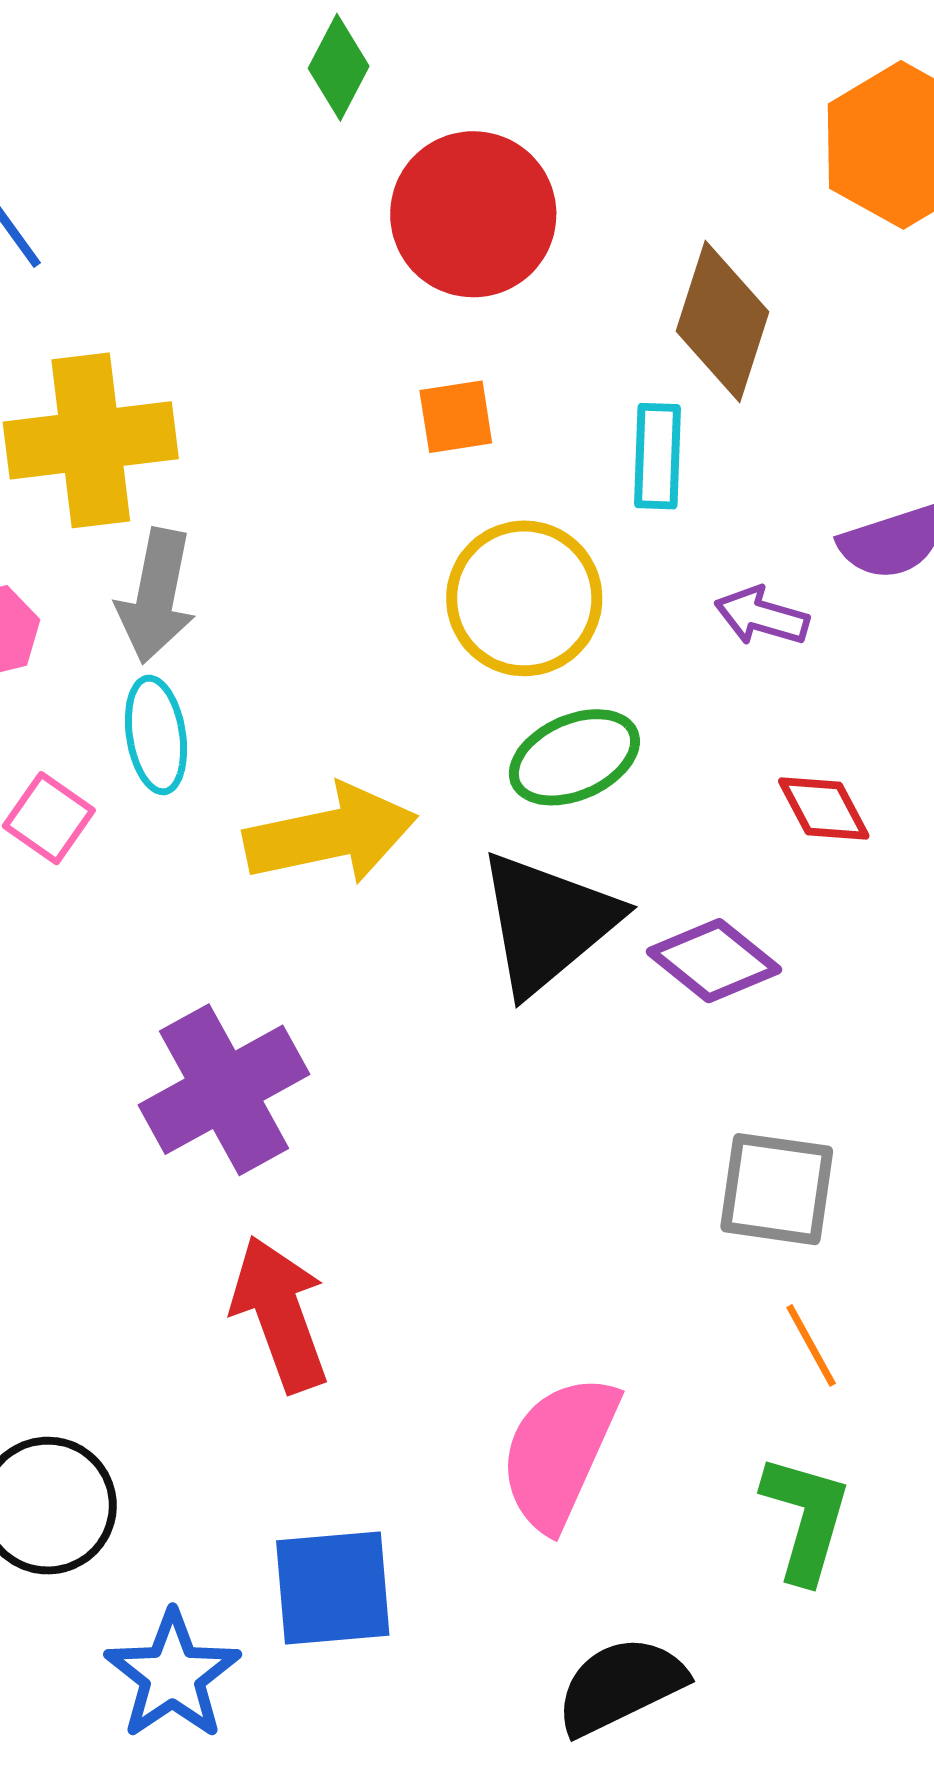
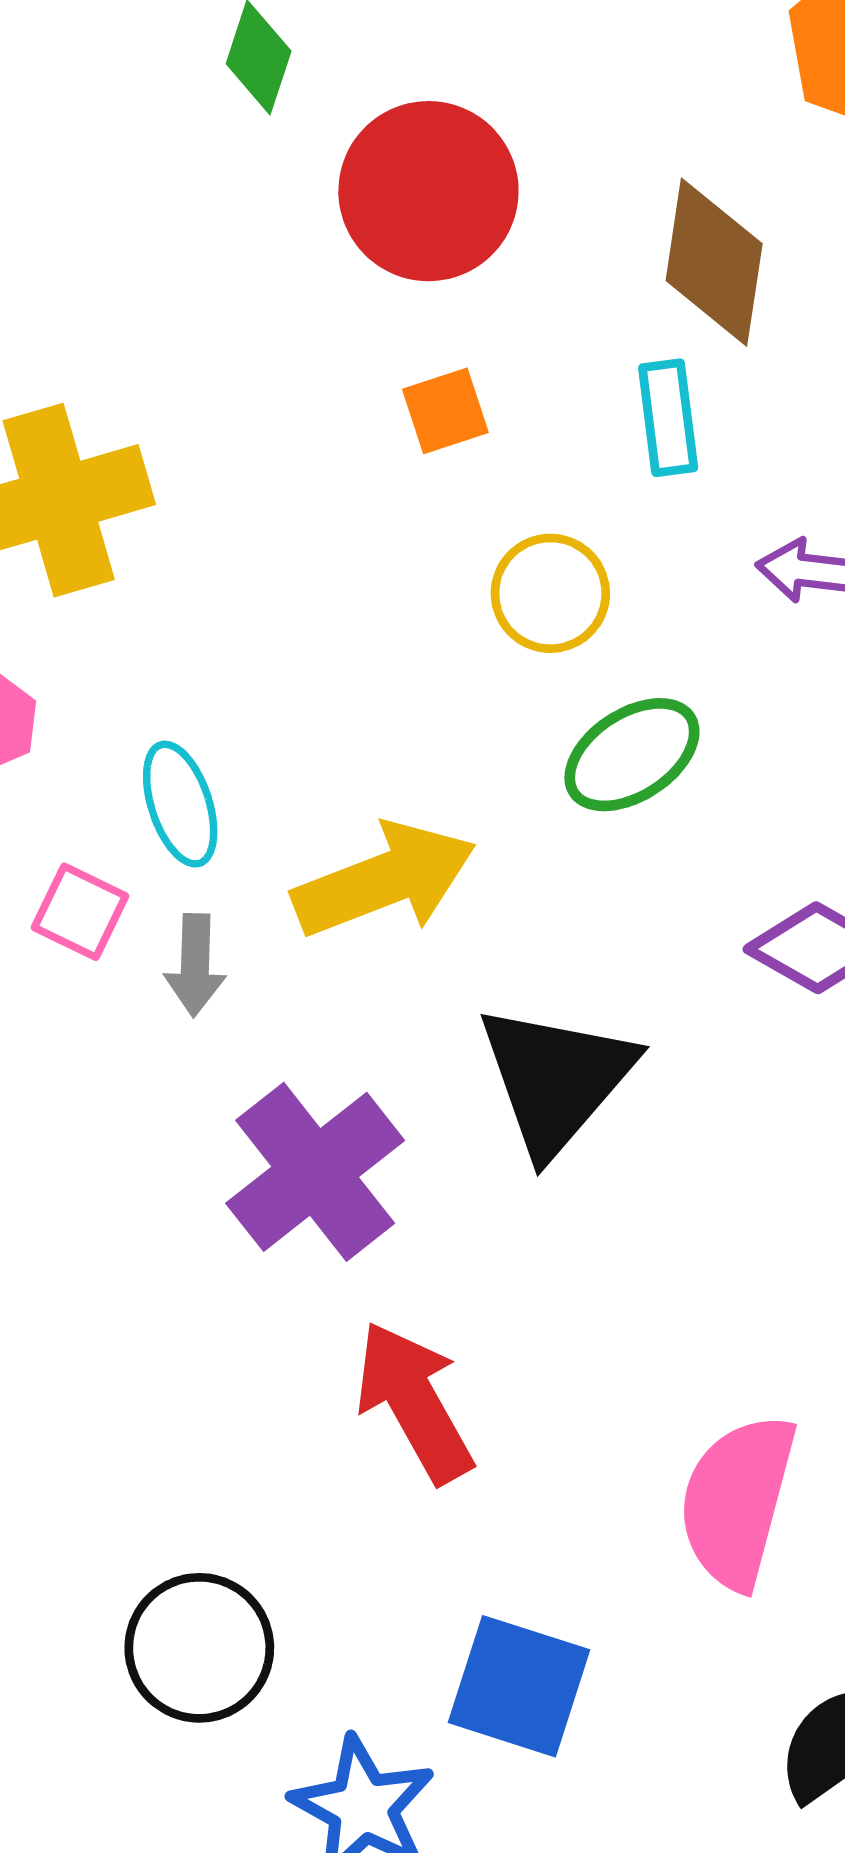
gray arrow: (156, 596) -> (195, 965), moved, size x0.7
yellow circle: (524, 598) -> (550, 593), size x0.7
black triangle: (547, 922) -> (556, 1079), moved
blue square: (333, 1588) -> (519, 1686), turned 32

